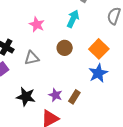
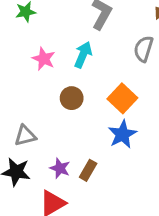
pink star: (37, 24) -> (44, 59), moved
gray triangle: (32, 58) -> (25, 136), moved

